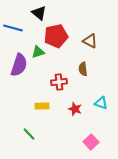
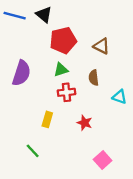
blue line: (13, 28) -> (15, 16), moved
green triangle: (38, 52) -> (61, 70), moved
cyan triangle: (101, 103) -> (119, 97), moved
yellow rectangle: (42, 106) -> (47, 119), turned -72

